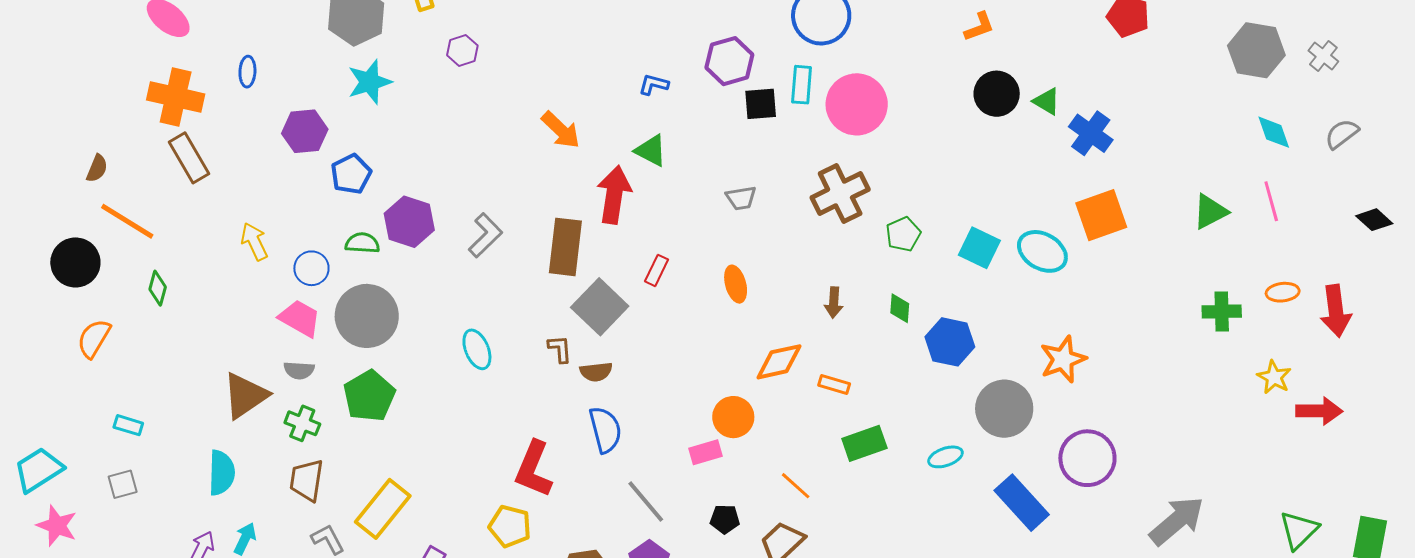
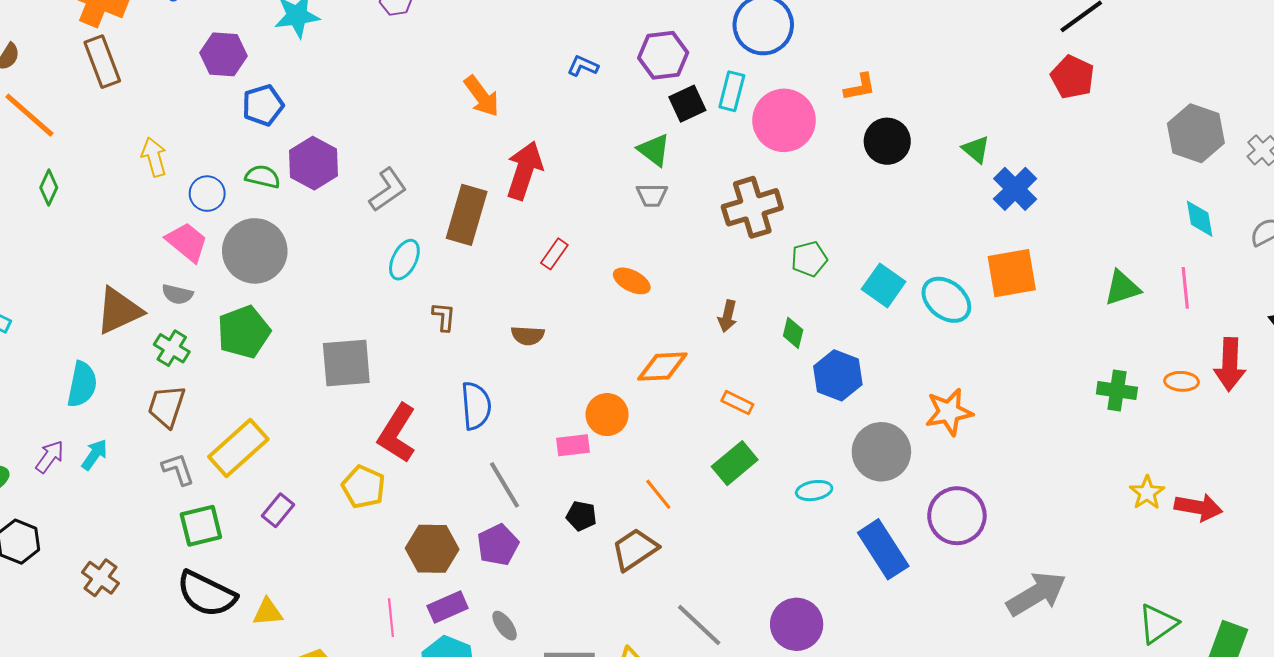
orange L-shape: (979, 27) -> (860, 87), moved
black circle: (997, 94) -> (887, 141), moved
black square: (761, 104) -> (687, 104), turned -30
green triangle: (651, 150) -> (654, 150), moved
orange ellipse: (736, 284) -> (632, 281), turned -57
gray square: (600, 307) -> (346, 363), moved, turned 32
red arrow: (1336, 311) -> (1230, 364), moved
cyan ellipse: (477, 349) -> (404, 260), moved, turned 39
brown semicircle: (596, 372) -> (528, 335), moved
yellow star: (1274, 377) -> (1147, 493), moved
orange rectangle: (834, 385) -> (737, 403), moved
green rectangle: (864, 443) -> (735, 463), turned -30

